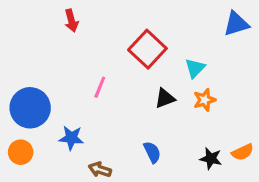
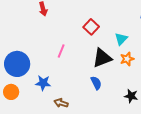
red square: (147, 49) -> (91, 27), size x0.7
black triangle: (165, 98) -> (102, 58), size x1.5
blue semicircle: (152, 152) -> (96, 83), moved

